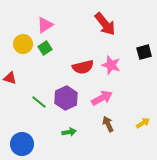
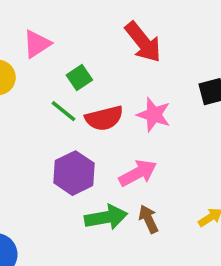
green square: (45, 48) -> (79, 77), moved
green line: (39, 102) -> (63, 111), moved
green arrow: (69, 132) -> (106, 217), moved, size x1.6

